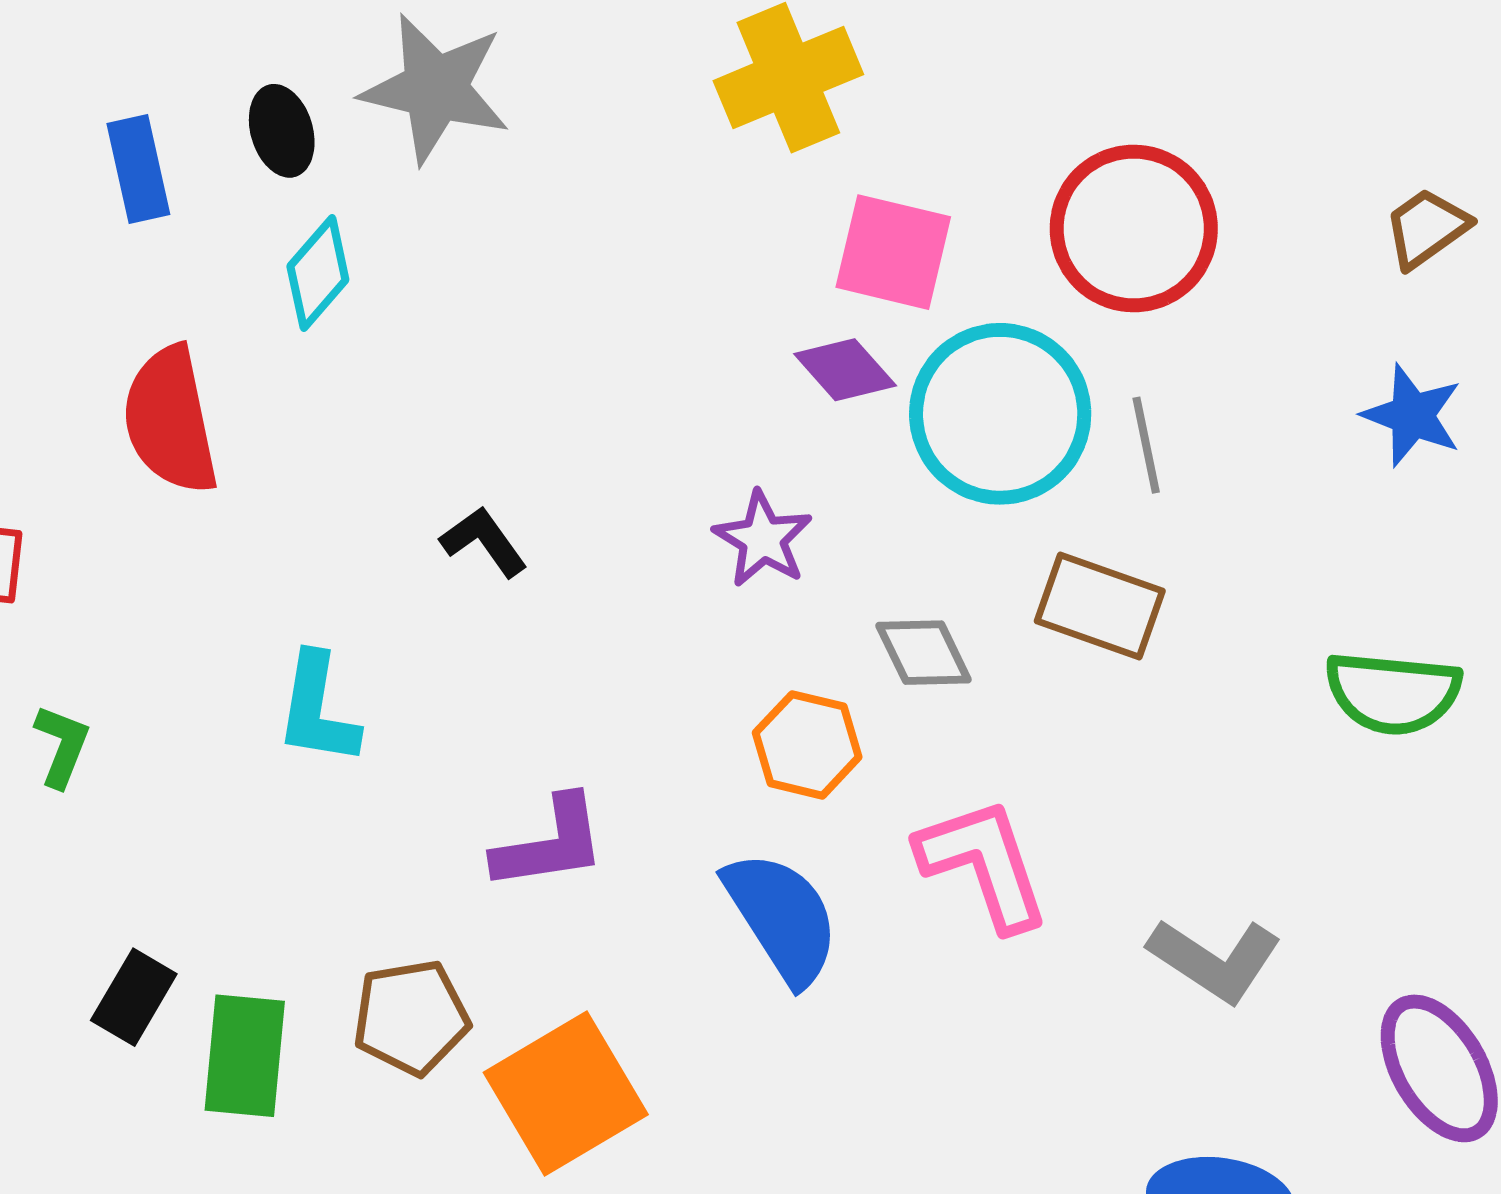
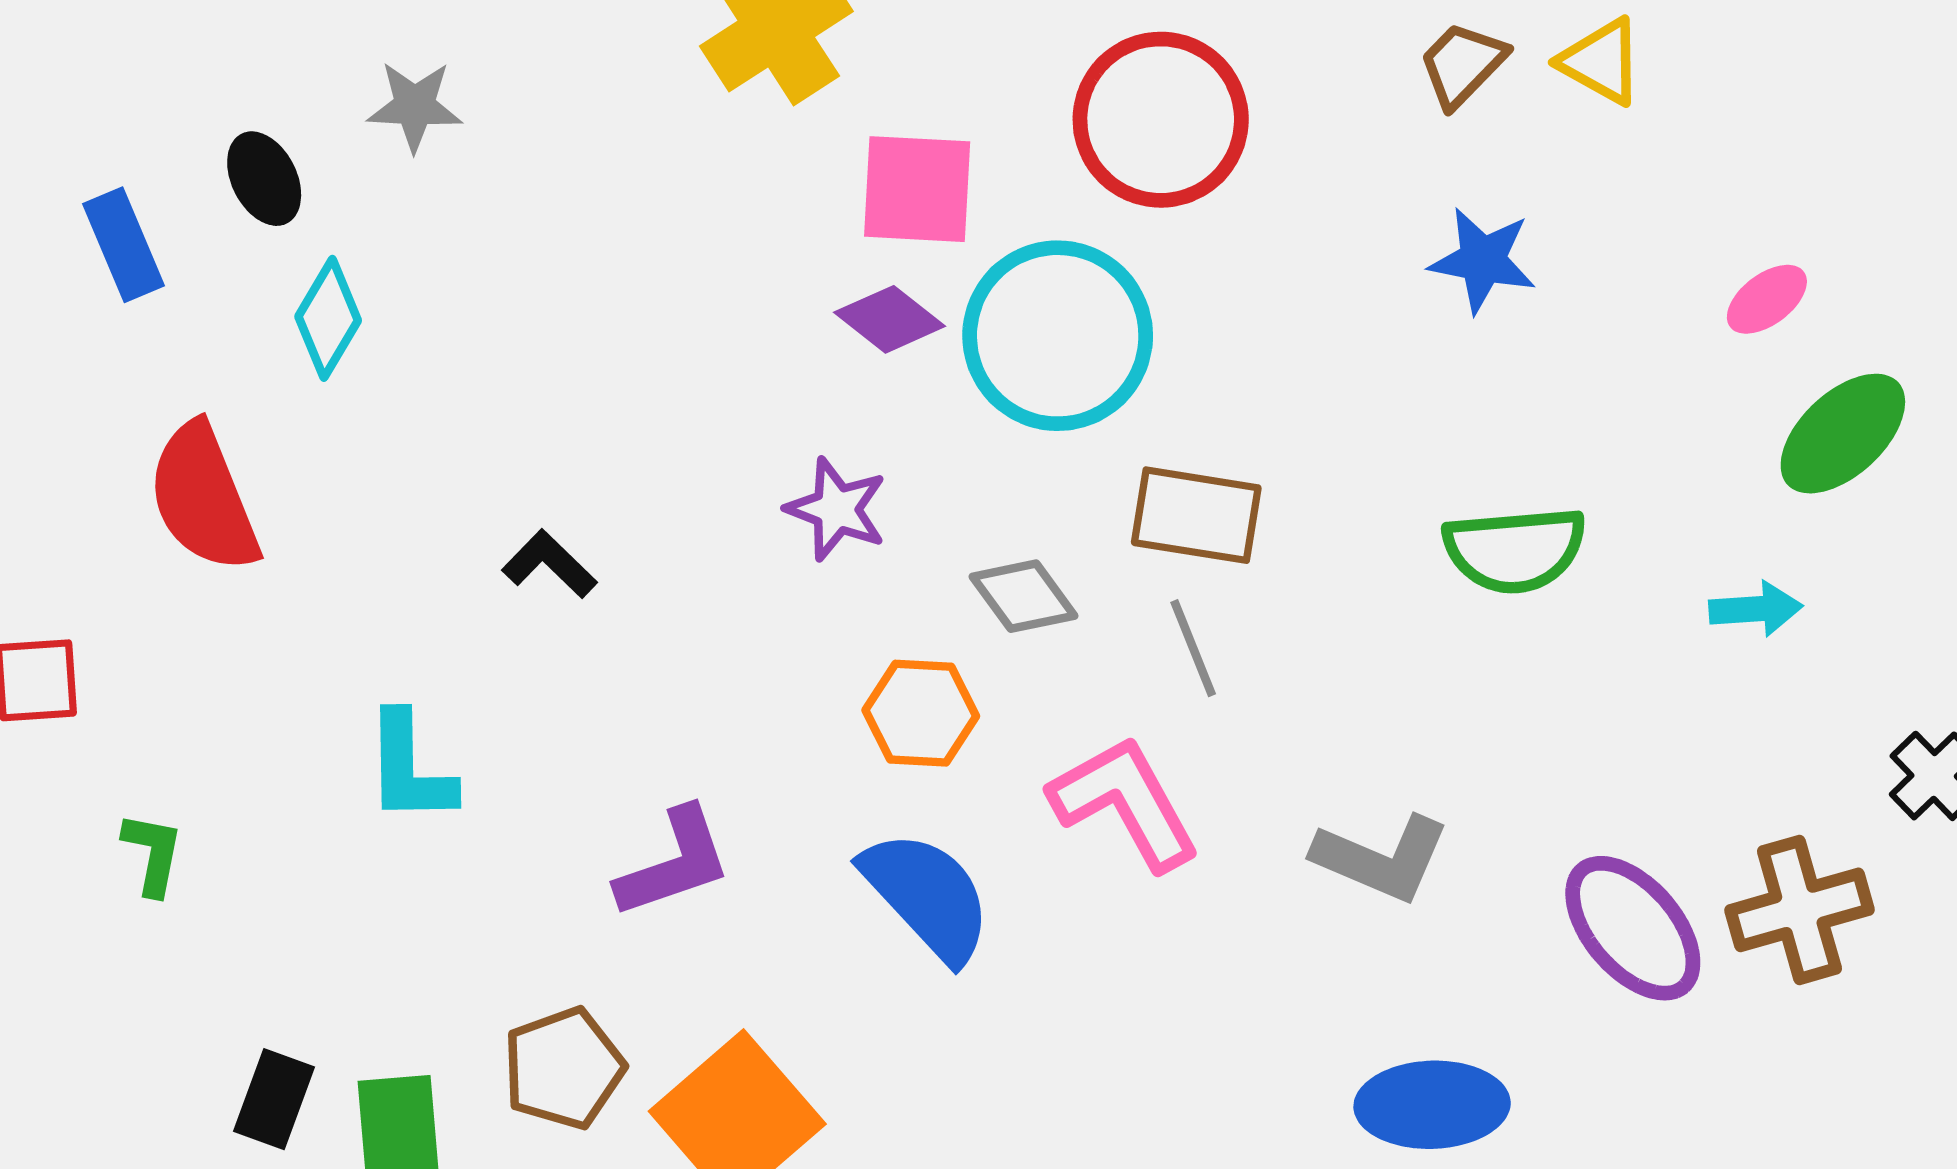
gray star: (435, 89) -> (415, 106), size x0.6
gray line: (1146, 445) -> (1193, 648), moved

